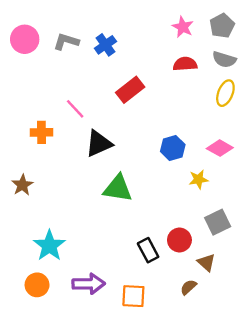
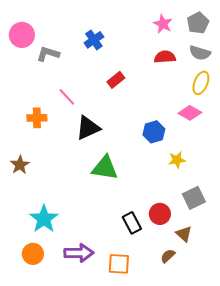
gray L-shape: (66, 41) -> (48, 54), moved
red rectangle: (130, 90) -> (116, 80), size x0.7
pink diamond: (220, 148) -> (190, 113), moved

